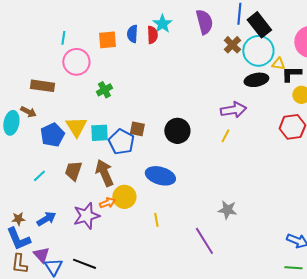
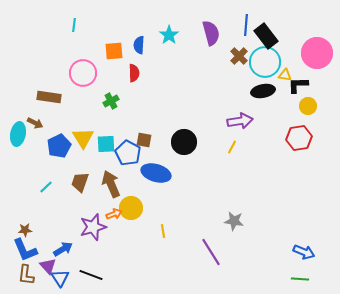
red semicircle: (152, 35) -> (134, 73), moved
cyan line: (63, 38) -> (74, 25), moved
blue ellipse: (160, 176) -> (156, 173), moved
blue arrow: (46, 219) -> (63, 249), moved

